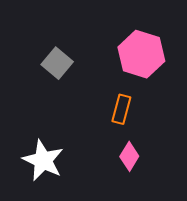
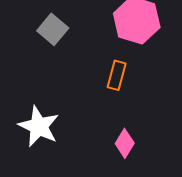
pink diamond: (129, 156) -> (125, 143), moved

